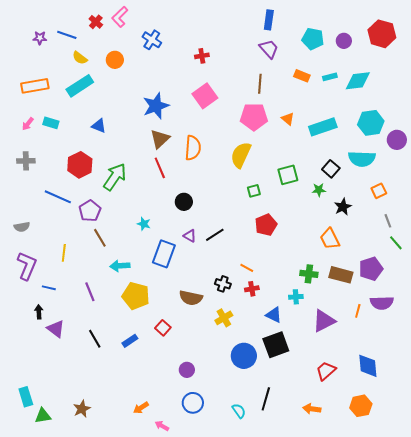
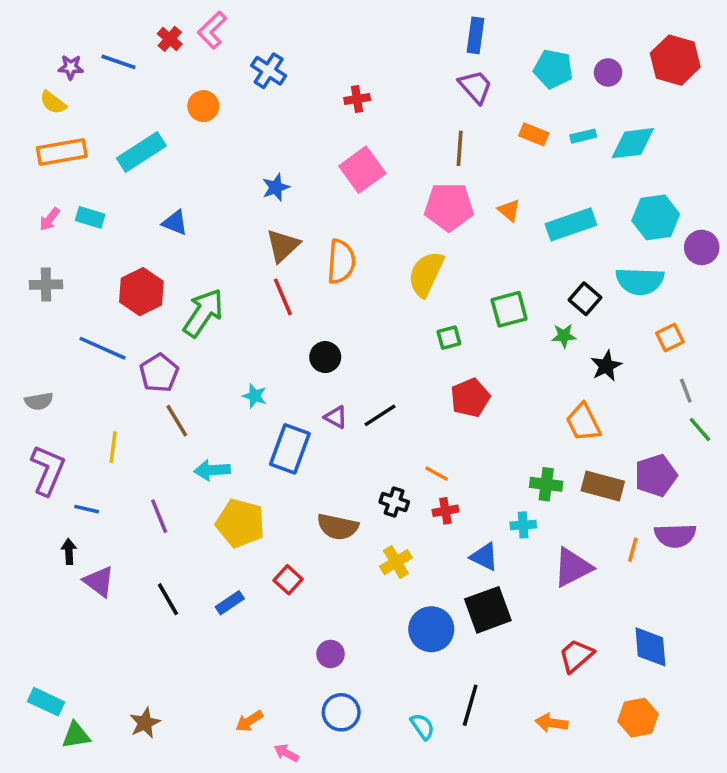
yellow semicircle: (80, 58) -> (53, 103), moved
blue star: (156, 106) -> (276, 187), size x0.6
cyan rectangle: (26, 397) -> (46, 702), turned -48

